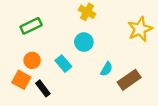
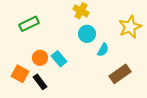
cyan circle: (84, 42) -> (87, 34), moved
orange circle: (32, 60) -> (40, 58), moved
cyan semicircle: (106, 69) -> (103, 50), moved

